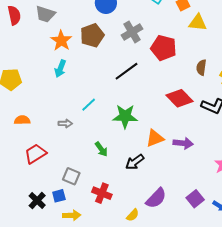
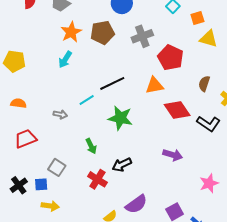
black line: (126, 71) -> (112, 83), moved
orange triangle: (155, 138) -> (154, 86), moved
red cross: (102, 193) -> (97, 179), moved

